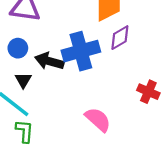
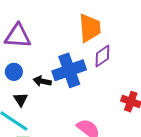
black arrow: (49, 61) -> (42, 81), size x0.7

